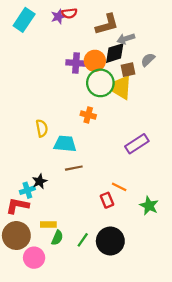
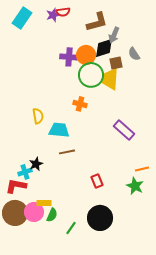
gray arrow: (126, 39) -> (114, 35), turned -49
gray semicircle: (148, 60) -> (134, 54), turned -80
purple rectangle: (137, 144) -> (124, 130), turned 75
orange line: (119, 187) -> (142, 169), moved, turned -40
green line: (83, 240) -> (71, 228), moved
pink circle: (34, 258) -> (34, 212), moved

